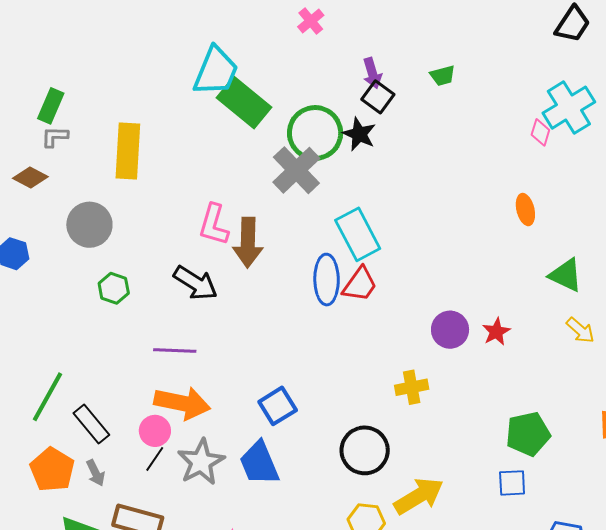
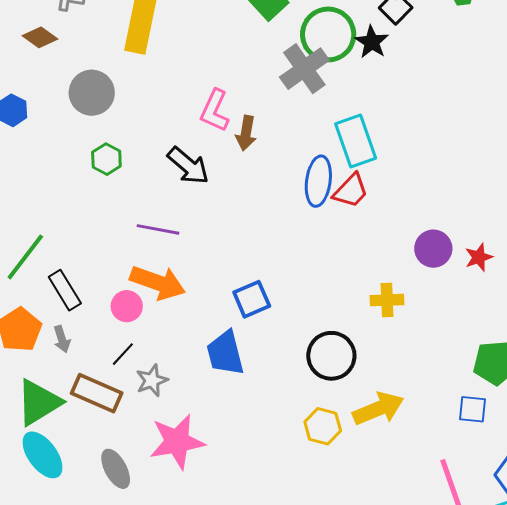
brown arrow: (248, 243) -> (246, 133), size x0.7
black line: (155, 459) -> (123, 354), moved
gray star: (201, 462) -> (152, 380), moved, size x0.7

